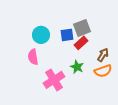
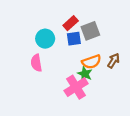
red rectangle: (81, 43) -> (71, 23), moved
orange semicircle: (103, 71) -> (91, 62), moved
pink cross: (54, 80) -> (76, 87), moved

